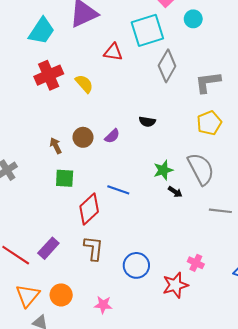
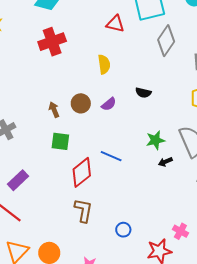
yellow semicircle: (84, 84) -> (104, 64), moved, turned 30
black arrow: (175, 192) -> (165, 162), turned 120
purple rectangle: (48, 248) -> (18, 180), moved
blue circle: (136, 265) -> (123, 230), size x0.6

